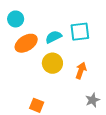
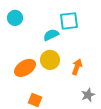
cyan square: (80, 32) -> (69, 21), moved
orange ellipse: (26, 43) -> (25, 68), moved

